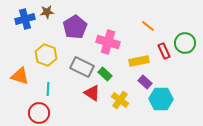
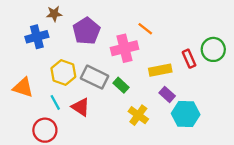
blue cross: (25, 19) -> (37, 37), moved
orange line: (148, 26) -> (145, 29), moved
pink cross: (108, 42) -> (124, 48), turned -30
yellow hexagon: (46, 55) -> (63, 72), moved
cyan line: (48, 89) -> (55, 102), turned -32
red triangle: (92, 93) -> (81, 107), moved

